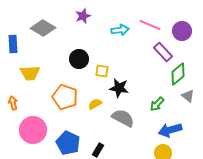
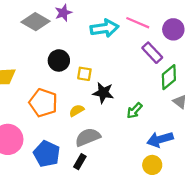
gray diamond: (43, 28) -> (36, 22), moved
cyan arrow: (120, 30) -> (104, 28), size x1.4
green arrow: (157, 104) -> (134, 111), moved
gray semicircle: (123, 118) -> (88, 137), moved, turned -50

